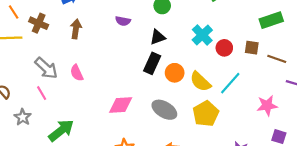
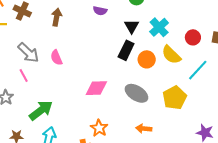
cyan cross: (202, 35) -> (159, 27), moved
black triangle: (158, 37) -> (132, 26), turned -42
yellow semicircle: (200, 82) -> (171, 55), moved

